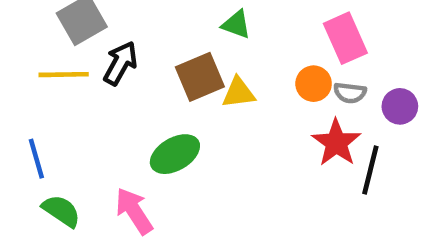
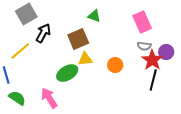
yellow line: (64, 75) -> (20, 51), moved, turned -40
orange circle: (314, 84) -> (115, 65), moved
yellow triangle: (239, 93) -> (85, 59), moved
red star: (336, 143) -> (152, 60), moved

